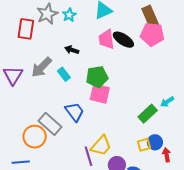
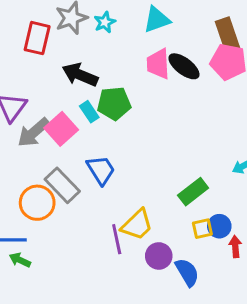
black arrow: (72, 50) -> (80, 75), moved, size x1.6
gray arrow: (42, 67) -> (34, 132), moved
green pentagon: (97, 77) -> (114, 103), moved
pink square: (100, 94) -> (61, 129), moved, turned 30
green rectangle: (148, 114) -> (193, 192), moved

